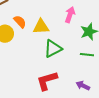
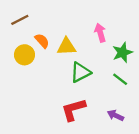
pink arrow: (70, 15) -> (100, 33), turned -35
green line: (87, 55) -> (120, 79), turned 32

